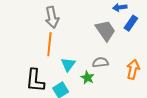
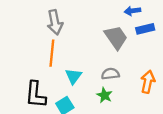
blue rectangle: (131, 23) -> (145, 29), turned 42
green star: (87, 78) -> (104, 95), moved

